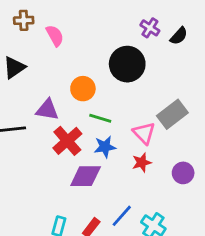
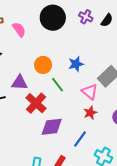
black circle: (127, 64) -> (53, 18), moved
green line: (100, 118) -> (58, 85), turned 42
blue star: (105, 147) -> (76, 64), moved
blue line: (122, 216) -> (80, 139), moved

